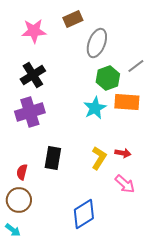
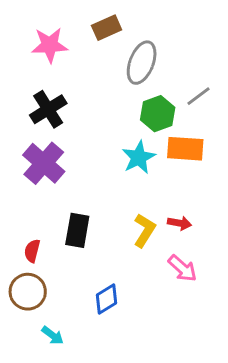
purple cross: (30, 112) -> (44, 163), turned -32
blue diamond: (84, 214) -> (107, 299), moved, size x0.7
cyan arrow: (13, 230) -> (53, 335), moved

